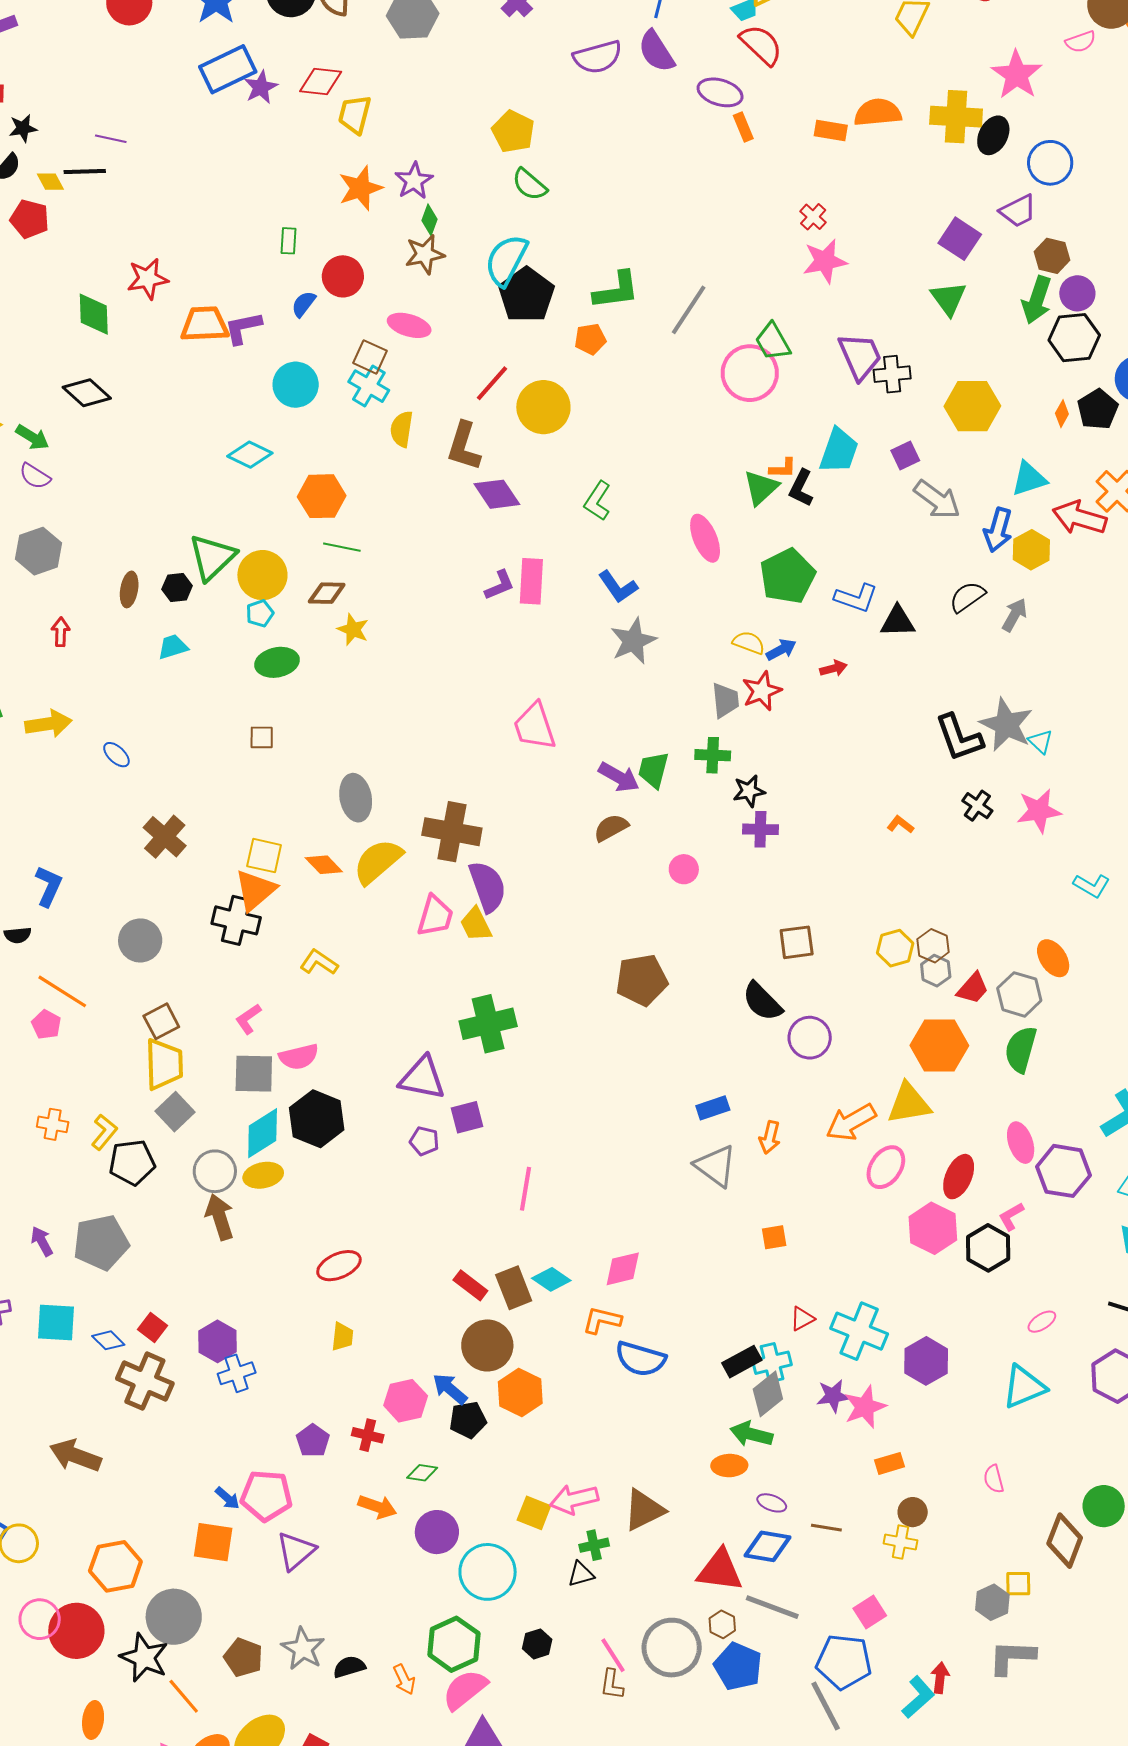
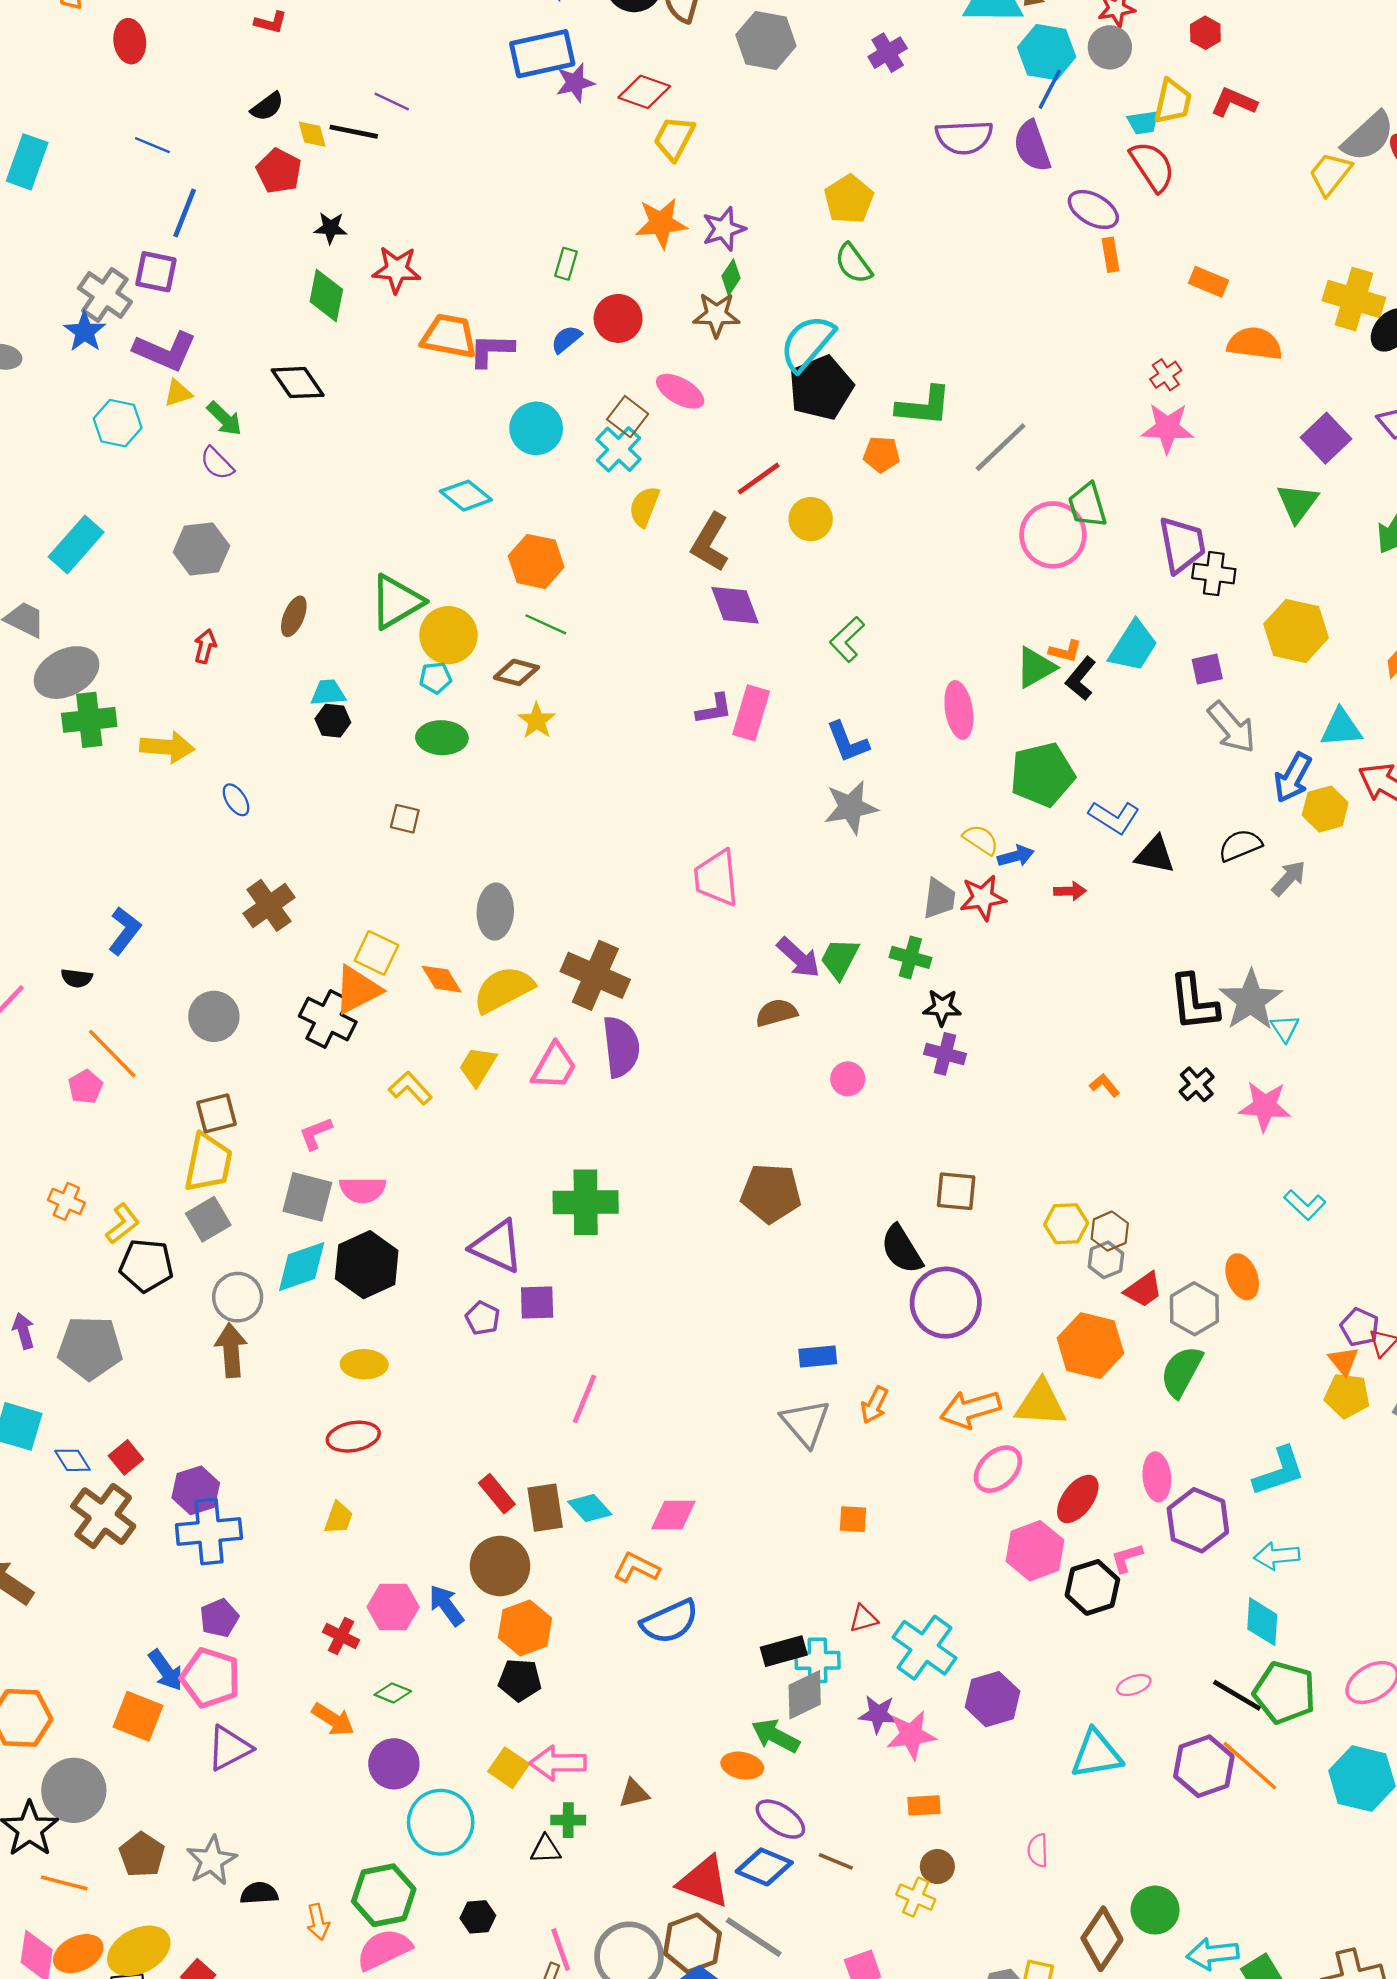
orange semicircle: (878, 113) -> (1255, 344), moved
black star: (23, 128) -> (331, 228), moved
yellow circle: (543, 407) -> (811, 519), size x0.7
black hexagon: (177, 587) -> (333, 721), moved
yellow trapezoid: (476, 924) -> (478, 1066), moved, turned 45
purple circle: (810, 1038) -> (946, 1303), size x1.4
yellow ellipse: (263, 1175) -> (364, 1364), moved
blue semicircle: (640, 1359) -> (670, 1622), turned -54
blue cross: (237, 1373) -> (209, 1531), size x1.5
black pentagon: (468, 1420) -> (520, 1680), moved
purple pentagon: (313, 1441) -> (219, 1618), moved
blue arrow: (227, 1498) -> (166, 1670), size x1.4
purple ellipse: (772, 1503) -> (780, 1819), size x1.5
brown triangle: (644, 1510) -> (634, 1793), size x0.6
brown hexagon: (722, 1624) -> (692, 1943), size x1.8
orange line: (184, 1696) -> (64, 1883), turned -48

